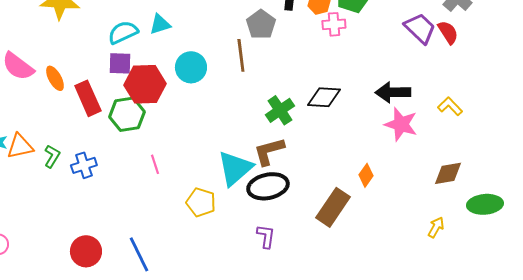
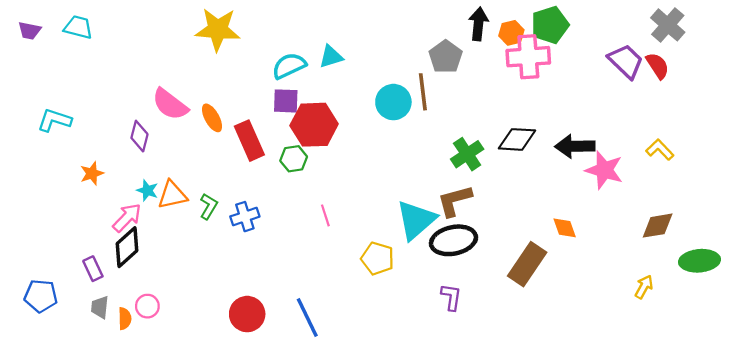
pink cross: (334, 24) -> (528, 57), size x1.6
cyan circle: (191, 67) -> (393, 102), moved
black arrow: (393, 92) -> (575, 146), moved
green hexagon: (127, 114) -> (294, 159), size x0.7
orange diamond: (366, 175) -> (565, 228), turned -55

